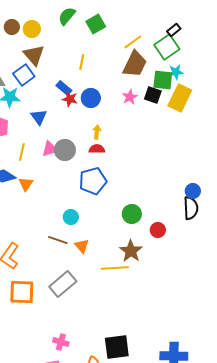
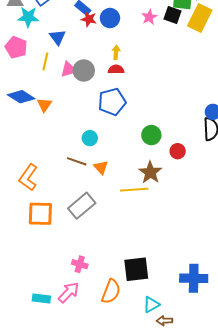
yellow line: (22, 152) -> (45, 61), moved

